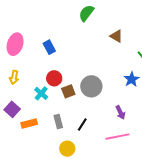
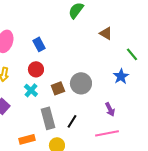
red circle: (54, 78) -> (36, 69), moved
gray rectangle: (58, 121) -> (48, 118), size x1.5
orange rectangle: (29, 123) -> (27, 139), moved

